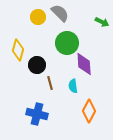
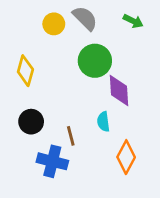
green arrow: (102, 22) -> (133, 21), moved
black circle: (37, 65) -> (31, 122), moved
brown line: (50, 83) -> (71, 136), moved

